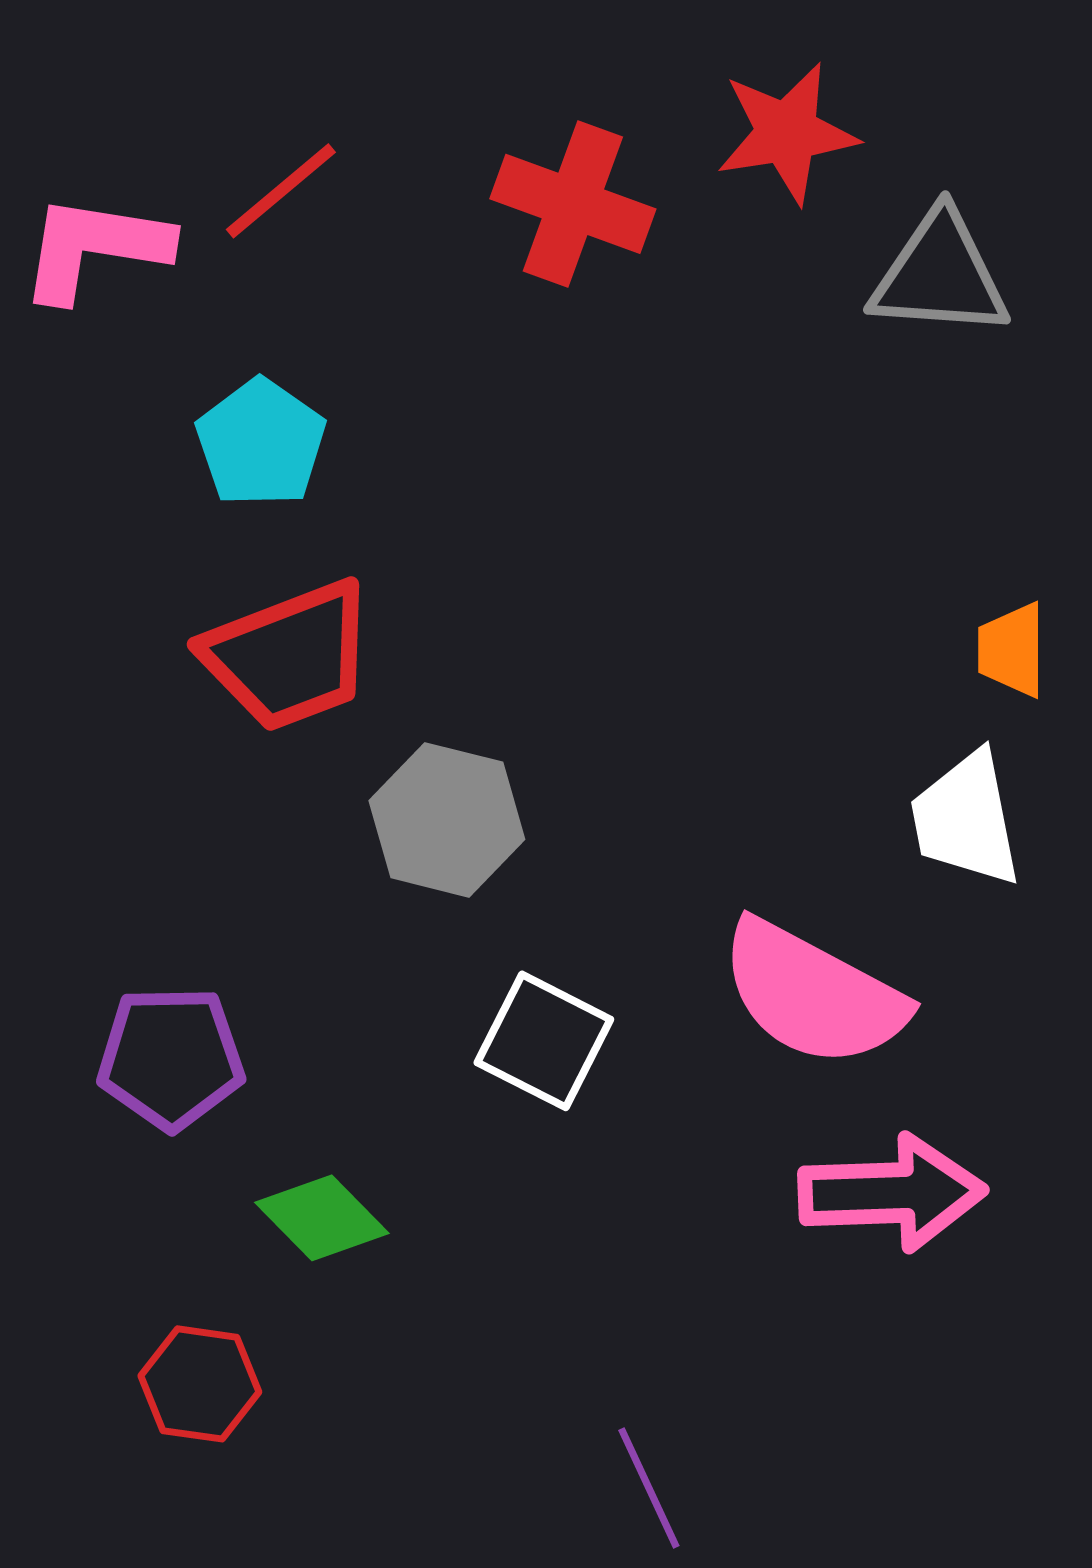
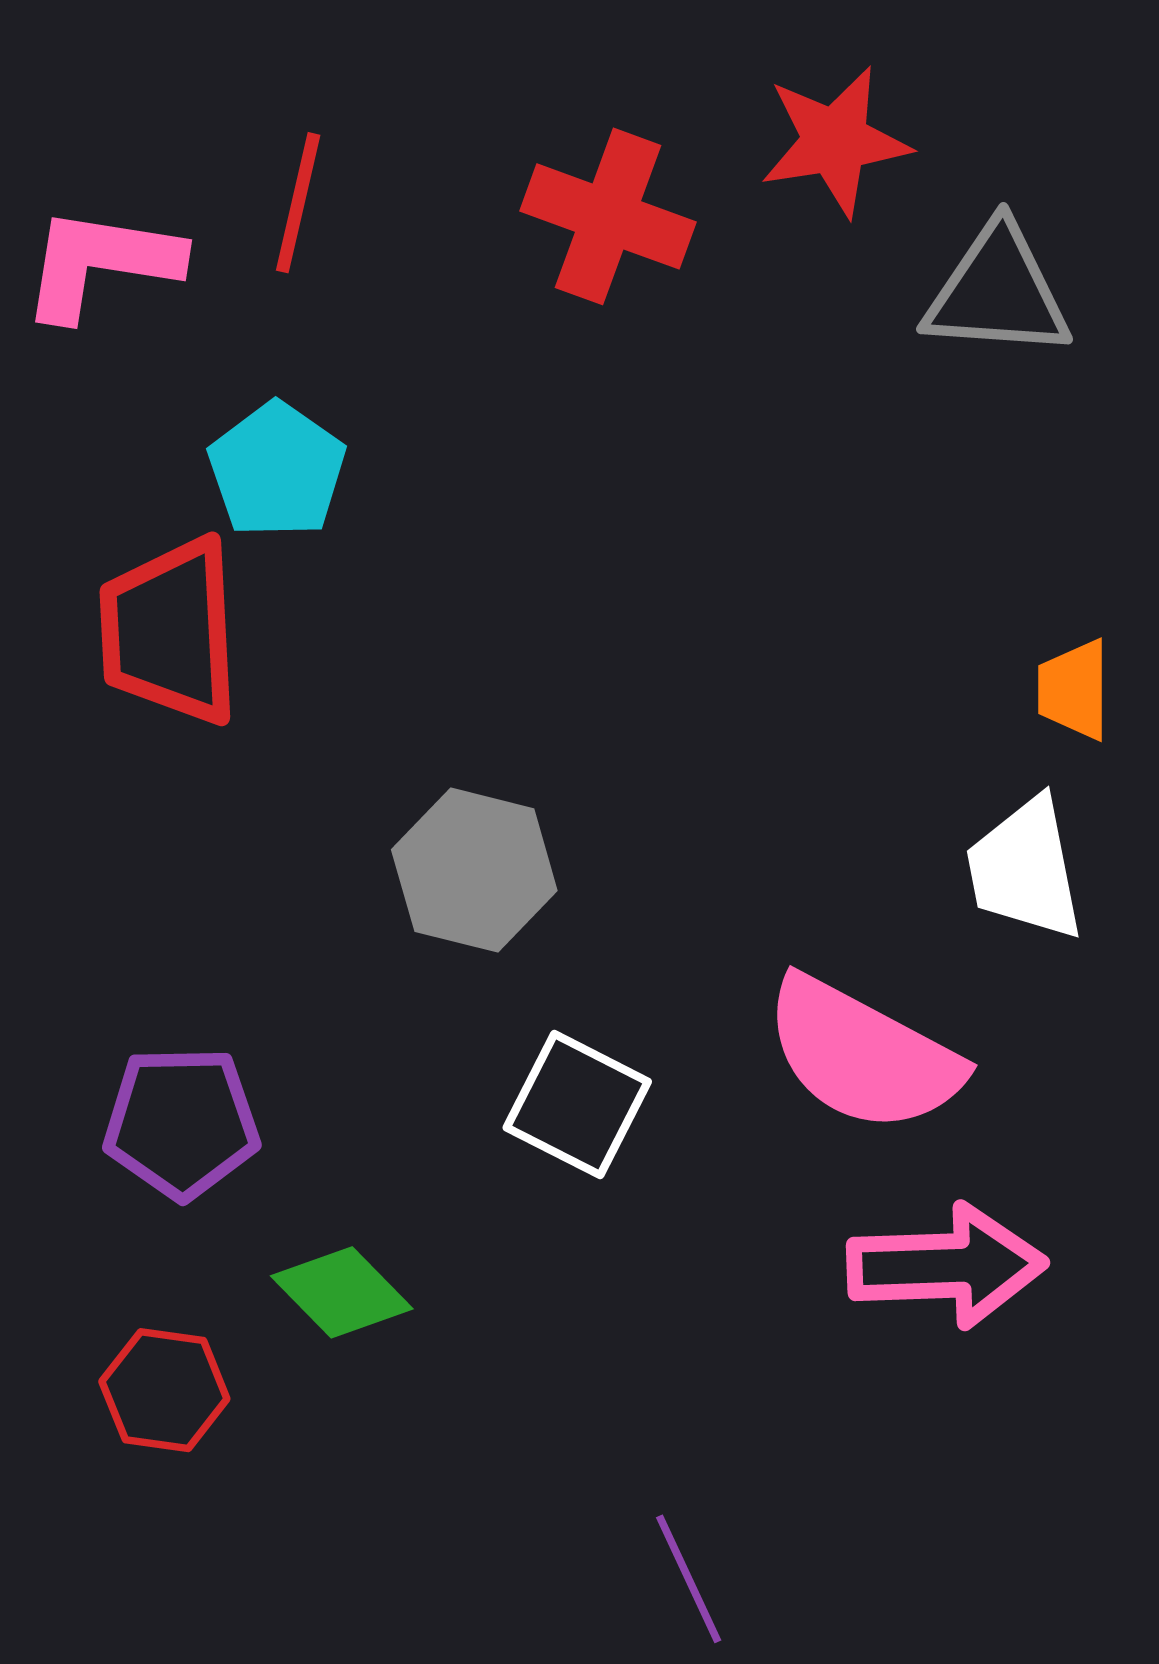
red line: (281, 191) -> (298, 203), turned -37
red trapezoid: (289, 656) -> (170, 631), moved, turned 108
red hexagon: (200, 1384) -> (164, 1390), moved

